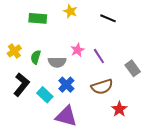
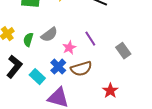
pink star: (78, 50) -> (69, 48), moved
gray semicircle: (57, 62) -> (49, 35), moved, turned -36
brown semicircle: (102, 87) -> (81, 69), moved

